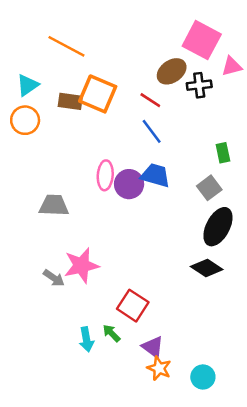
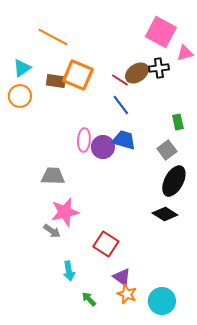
brown ellipse: (172, 71) -> (137, 73), moved
gray trapezoid: (54, 205) -> (53, 176), moved
gray arrow: (54, 278) -> (52, 231), moved
green arrow: (111, 333) -> (89, 299), moved
cyan circle: (203, 377) -> (162, 301), size x1.4

